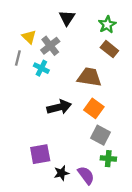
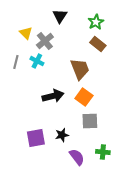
gray line: (18, 58) -> (16, 62), moved
brown trapezoid: (89, 77) -> (80, 69), turned 60
gray square: (100, 135) -> (90, 121), turned -30
green cross: (108, 159) -> (103, 152), moved
black star: (61, 173) -> (62, 135), moved

